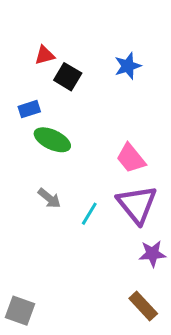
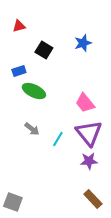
red triangle: (45, 55) -> (19, 26), moved
purple star: (152, 254) -> (89, 161), moved

